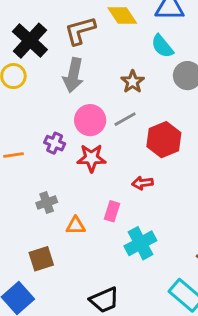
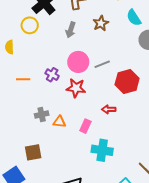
gray arrow: (73, 75) -> (71, 30), size x0.7
brown star: (133, 82) -> (101, 23), moved
orange triangle: (76, 226) -> (60, 122), moved
cyan cross: (140, 243) -> (102, 150), turned 30

